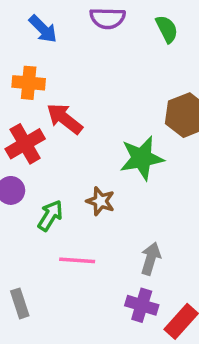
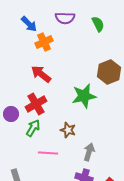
orange cross: (29, 83) -> (44, 42), moved, turned -30
red cross: (25, 144) -> (36, 104), moved
brown star: (100, 201) -> (68, 130), moved

